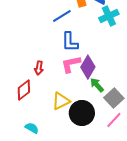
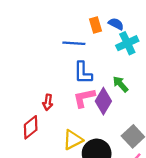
blue line: (62, 16) -> (74, 43), turned 36
green arrow: (97, 85) -> (120, 84), moved

